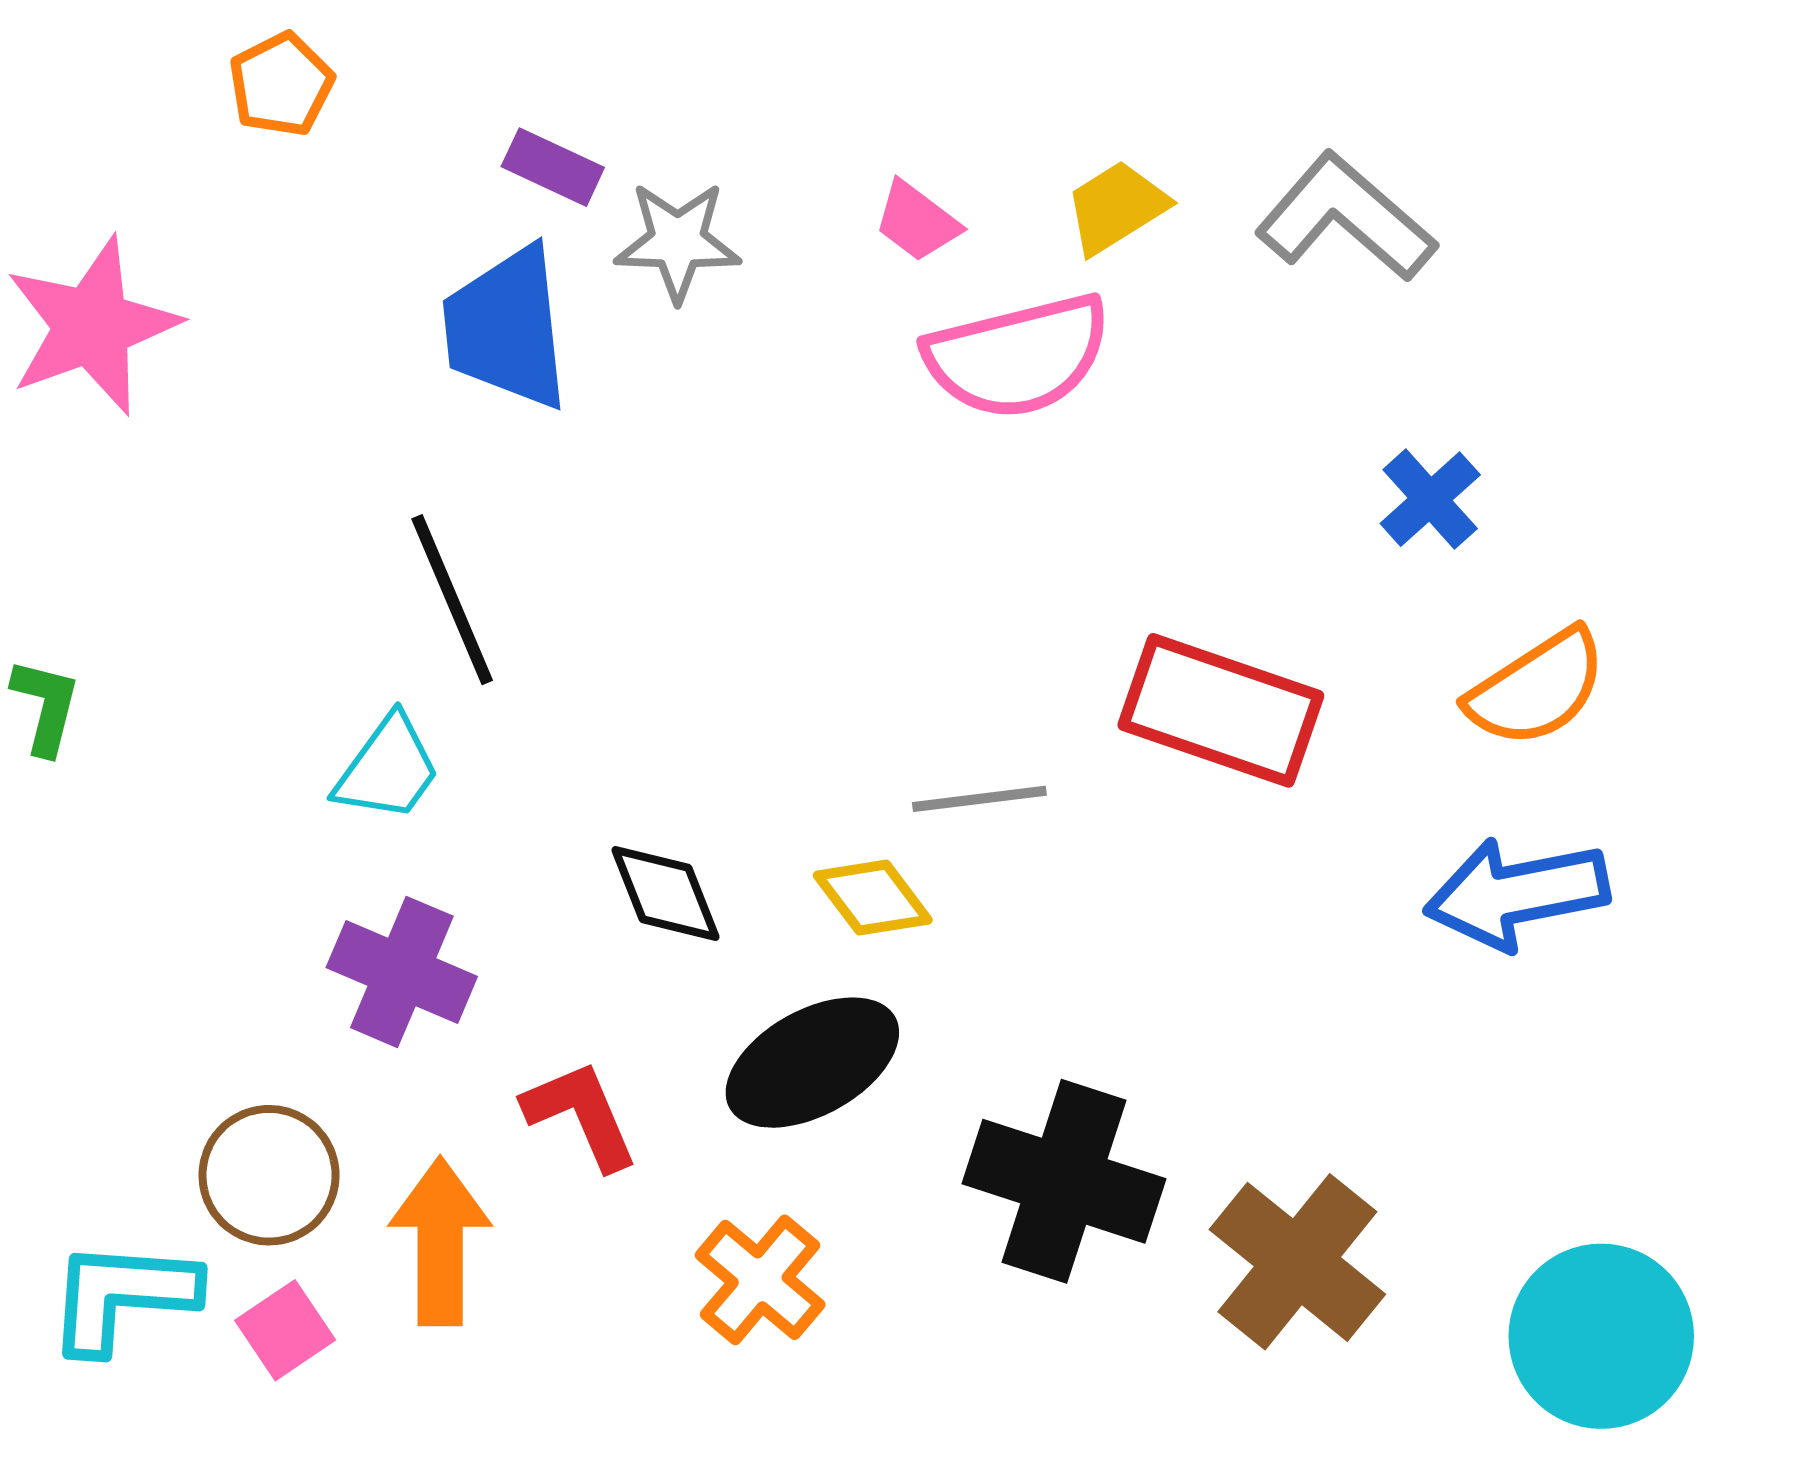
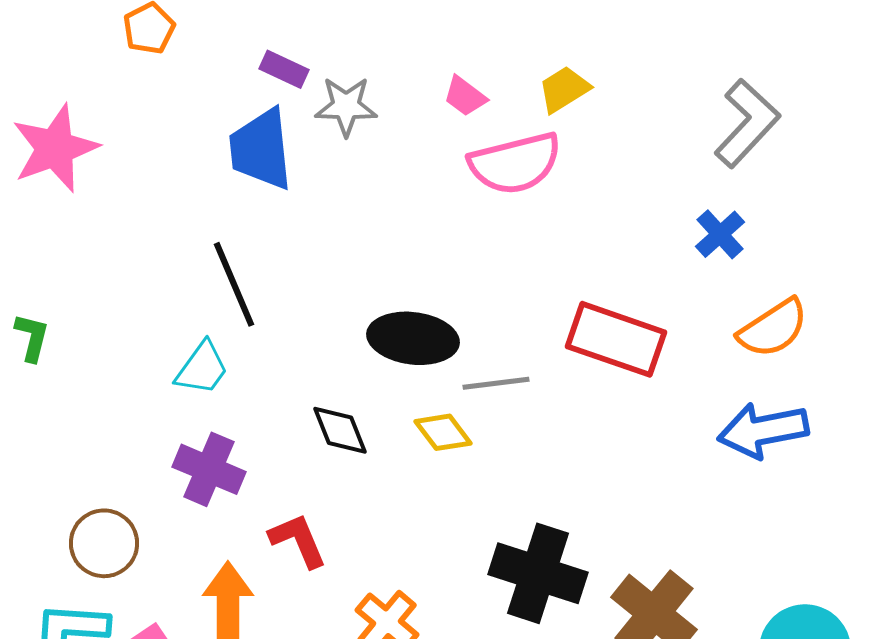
gray L-shape: (1346, 217) -> (747, 123), moved, turned 92
black ellipse: (812, 1063) -> (413, 338), moved, turned 36
brown circle: (269, 1175) -> (104, 543), moved

